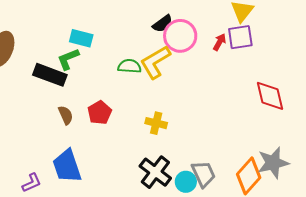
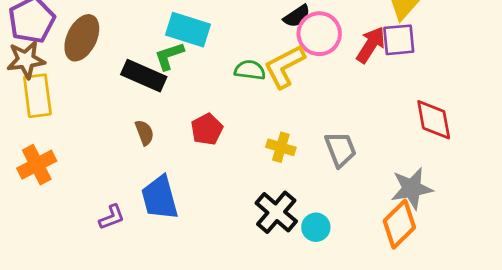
cyan rectangle: (81, 38) -> (188, 30), size x1.4
red arrow: (220, 42) -> (371, 45), size x1.6
brown semicircle: (66, 115) -> (144, 133), moved
gray star: (273, 163) -> (412, 188), moved
gray trapezoid: (203, 174) -> (341, 149), moved

